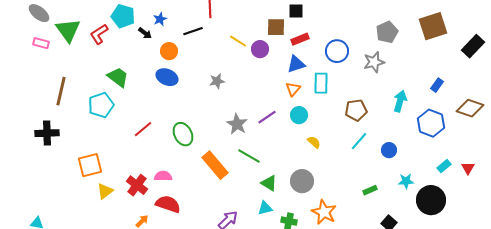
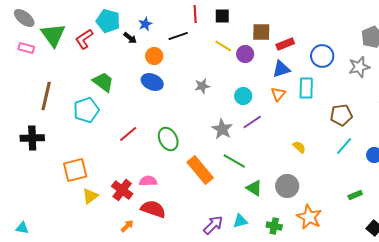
black square: (296, 11) -> (222, 16), moved
cyan circle: (299, 115) -> (243, 96), moved
cyan triangle: (265, 208) -> (240, 221), moved

